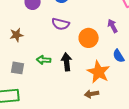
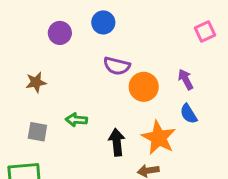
purple semicircle: (61, 24) -> (117, 66), moved
purple arrow: (113, 26) -> (186, 79), moved
black arrow: (67, 62) -> (117, 142), moved

